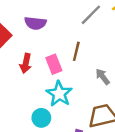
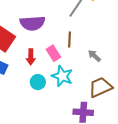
purple semicircle: (35, 23) -> (32, 23), size x1.4
cyan circle: (41, 118) -> (38, 82), moved

